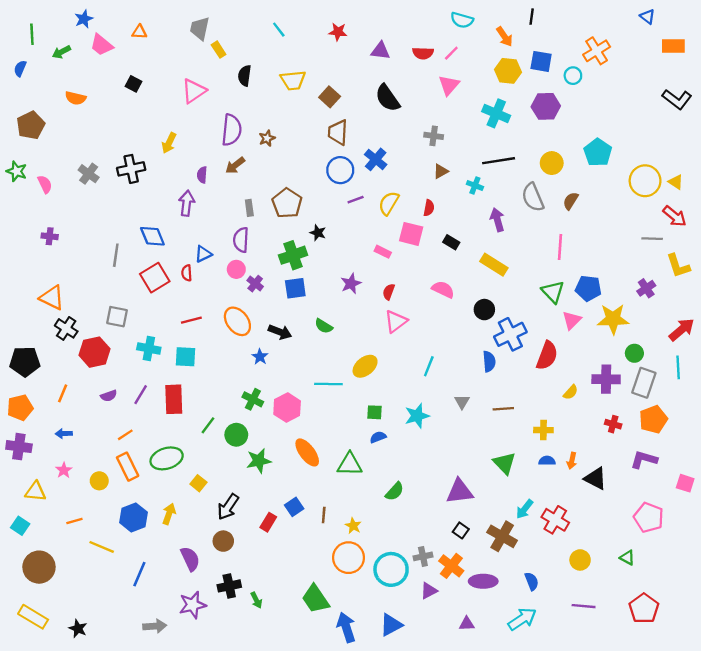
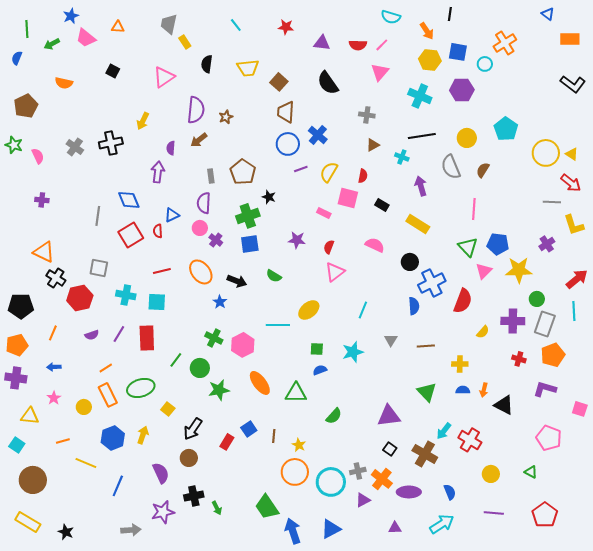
purple star: (351, 284) -> (297, 240), turned 30

